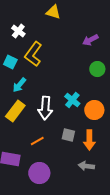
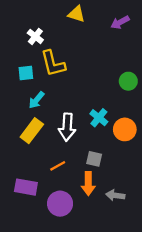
purple arrow: (90, 40) -> (120, 22), moved
yellow L-shape: (33, 54) -> (53, 64), turned -50
cyan square: (10, 62) -> (26, 73), turned -32
orange arrow: (89, 140) -> (88, 184), moved

